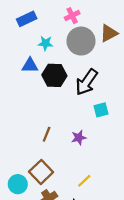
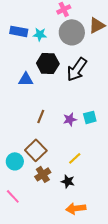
blue rectangle: (27, 19) -> (19, 31), moved, turned 36
blue triangle: (30, 65) -> (26, 79), moved
cyan square: (101, 110) -> (90, 117), moved

